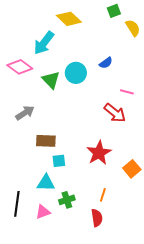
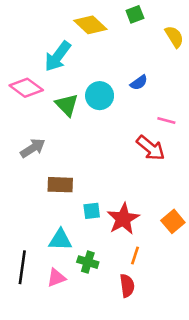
green square: (114, 11) -> (135, 14), moved
red star: (99, 153) -> (123, 219), moved
cyan square: (59, 161) -> (92, 211), moved
green cross: (67, 200) -> (88, 262), turned 35

